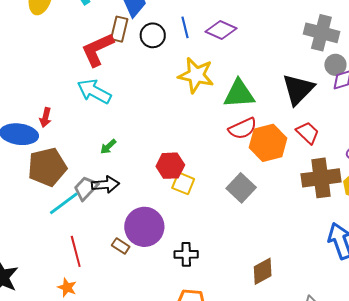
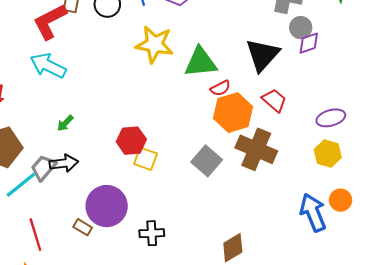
red semicircle: (243, 129) -> (220, 88), moved, size x0.7
brown cross: (321, 178) -> (256, 149), moved, turned 33

